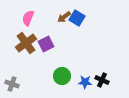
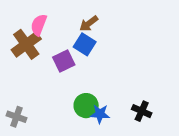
blue square: (77, 18) -> (85, 44), moved
brown cross: (26, 43) -> (26, 44), moved
blue star: (85, 82) -> (100, 114), moved

